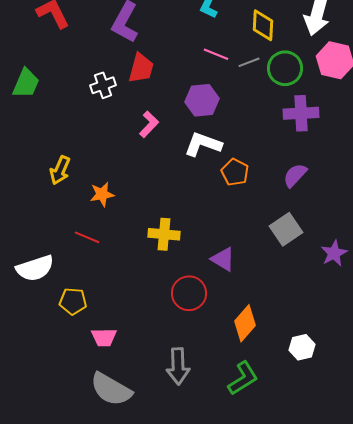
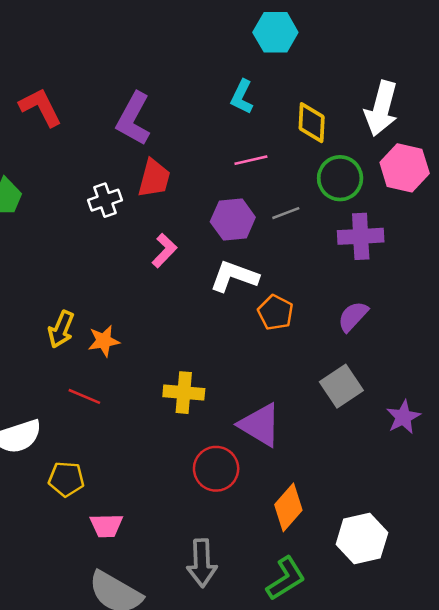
pink line: (216, 54) -> (251, 160), turned -35
gray line: (249, 62) -> (286, 213), moved
yellow arrow: (60, 170) -> (61, 329), moved
purple triangle: (223, 259) -> (260, 425), size x1.4
white hexagon: (302, 347) -> (362, 538), size x1.5

